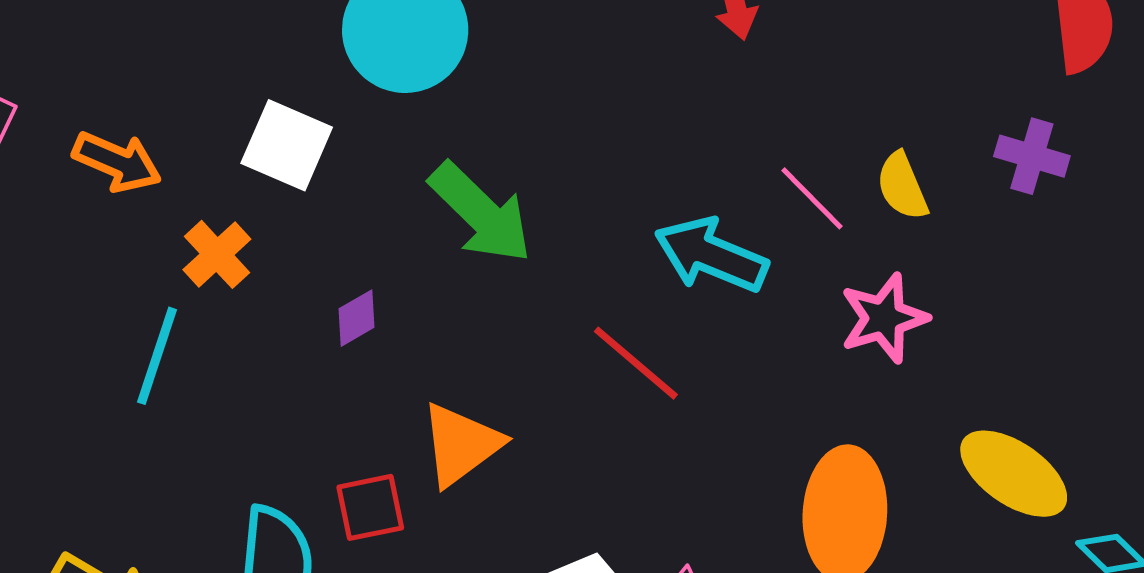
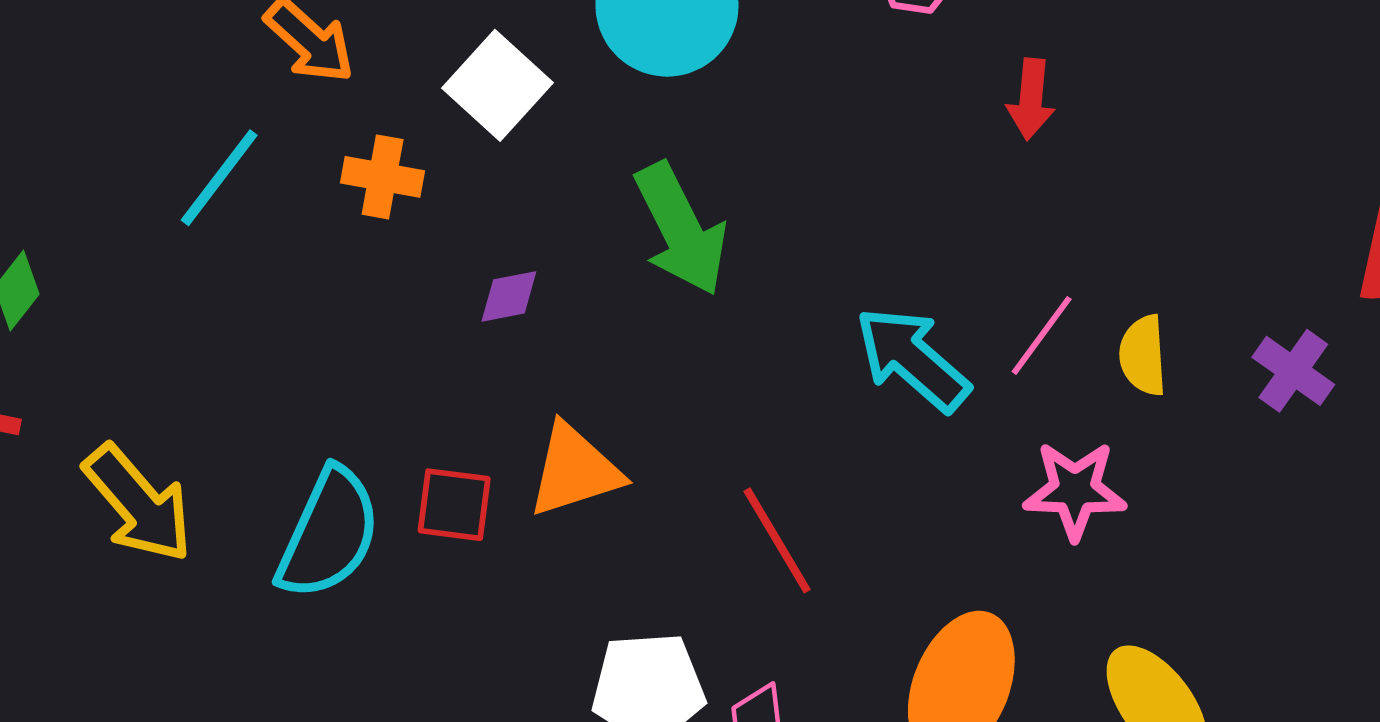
pink line: (812, 198) -> (1042, 335), turned 62
orange cross: (217, 254) -> (383, 177), turned 34
cyan line: (157, 356) -> (219, 178), moved
red line: (636, 363) -> (777, 540), moved

